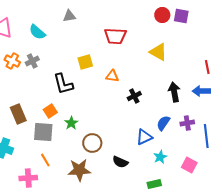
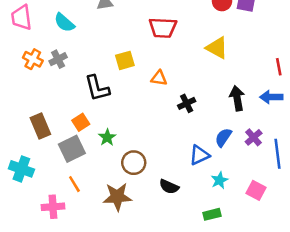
purple cross: (187, 123) -> (254, 137), turned -32
gray square: (43, 132) -> (72, 149), turned -30

